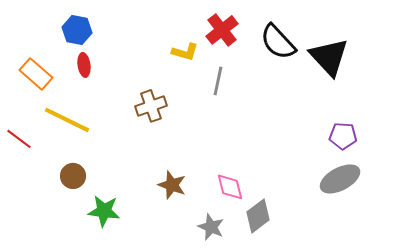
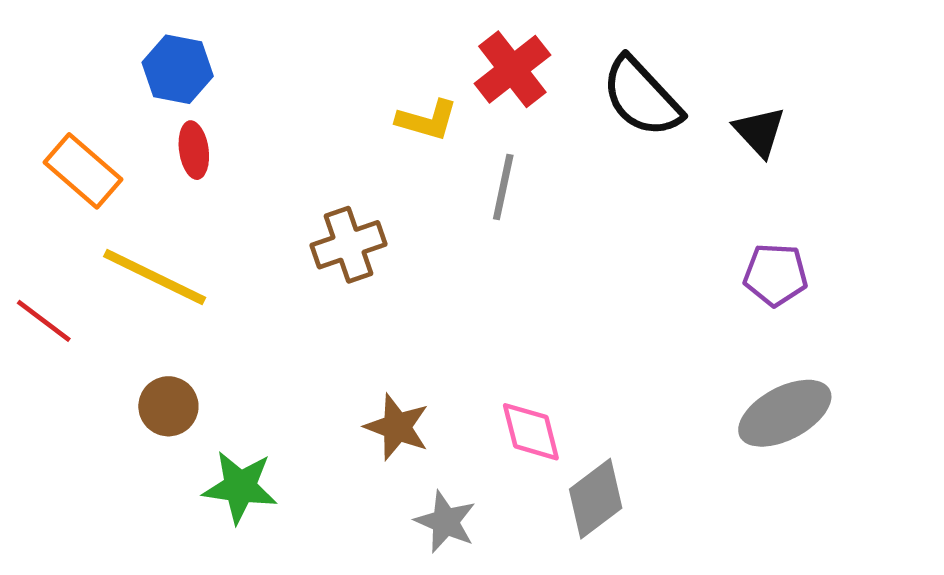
black triangle: (329, 57) -> (759, 132), size x0.6
purple pentagon: (343, 136) -> (776, 275), moved
gray star: (211, 227) -> (445, 522), moved

